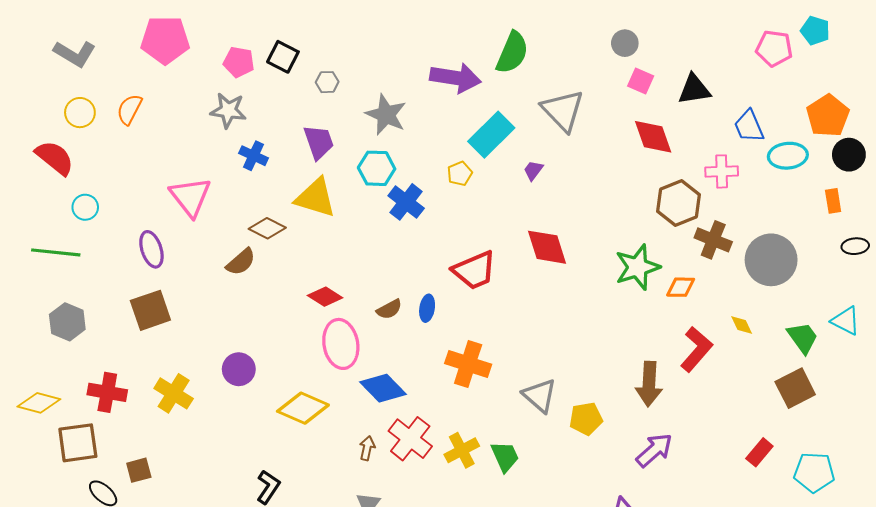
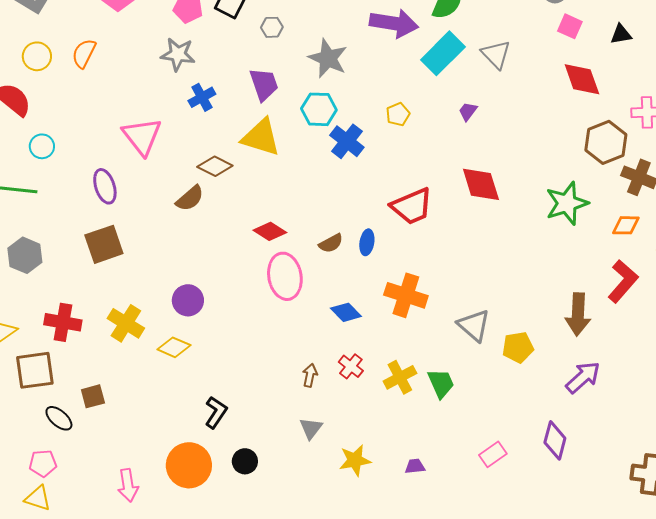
black triangle: (694, 89) -> (621, 34), size x0.7
gray triangle: (563, 110) -> (496, 54), size x0.7
cyan rectangle: (491, 135) -> (443, 53), moved
blue cross: (254, 156) -> (202, 97), turned 36
orange diamond: (681, 287) -> (626, 225), moved
blue diamond: (383, 388) -> (346, 312), moved, size x0.7
yellow diamond: (303, 408) -> (174, 347), moved, size x0.7
red cross: (410, 439) -> (351, 366), size x0.6

